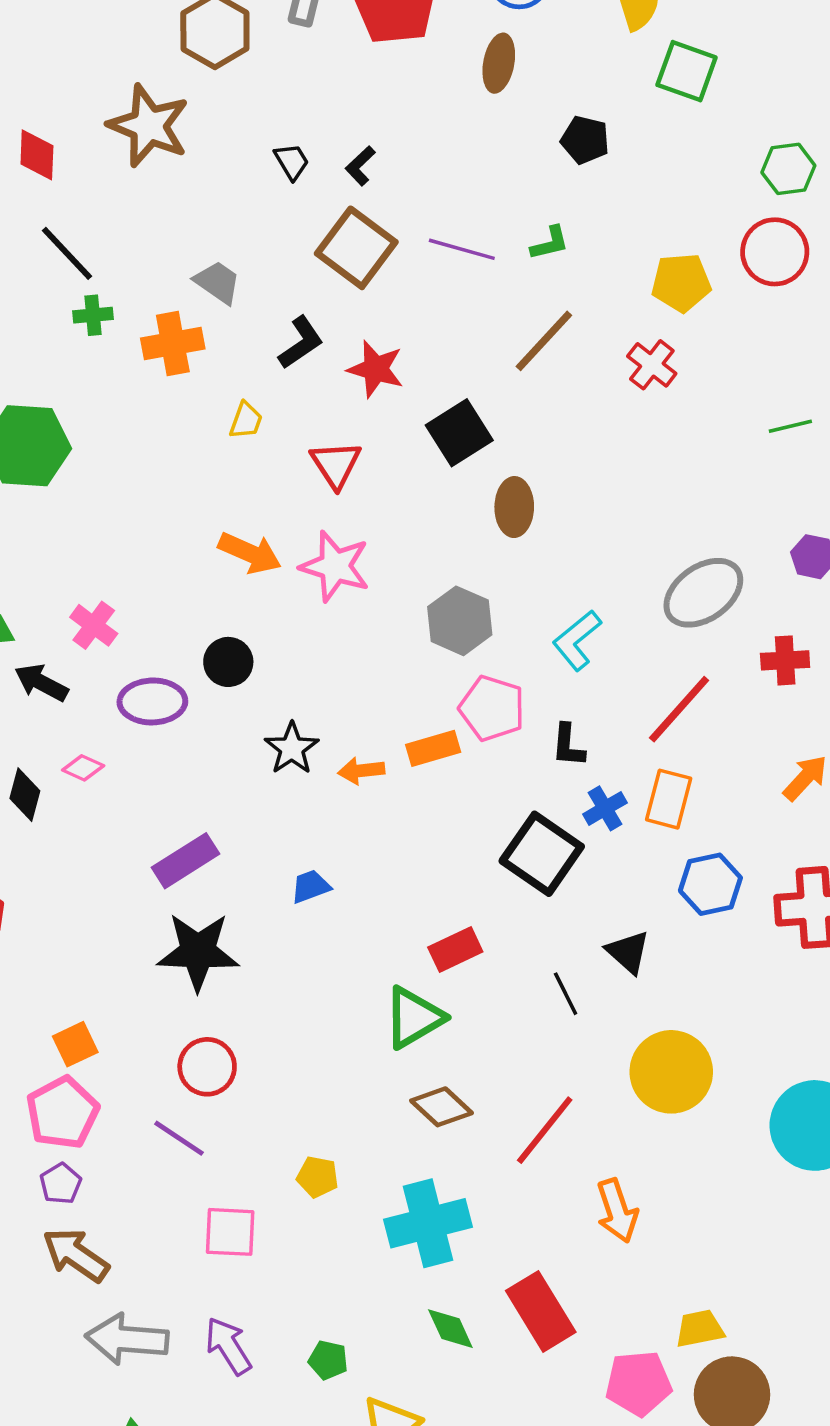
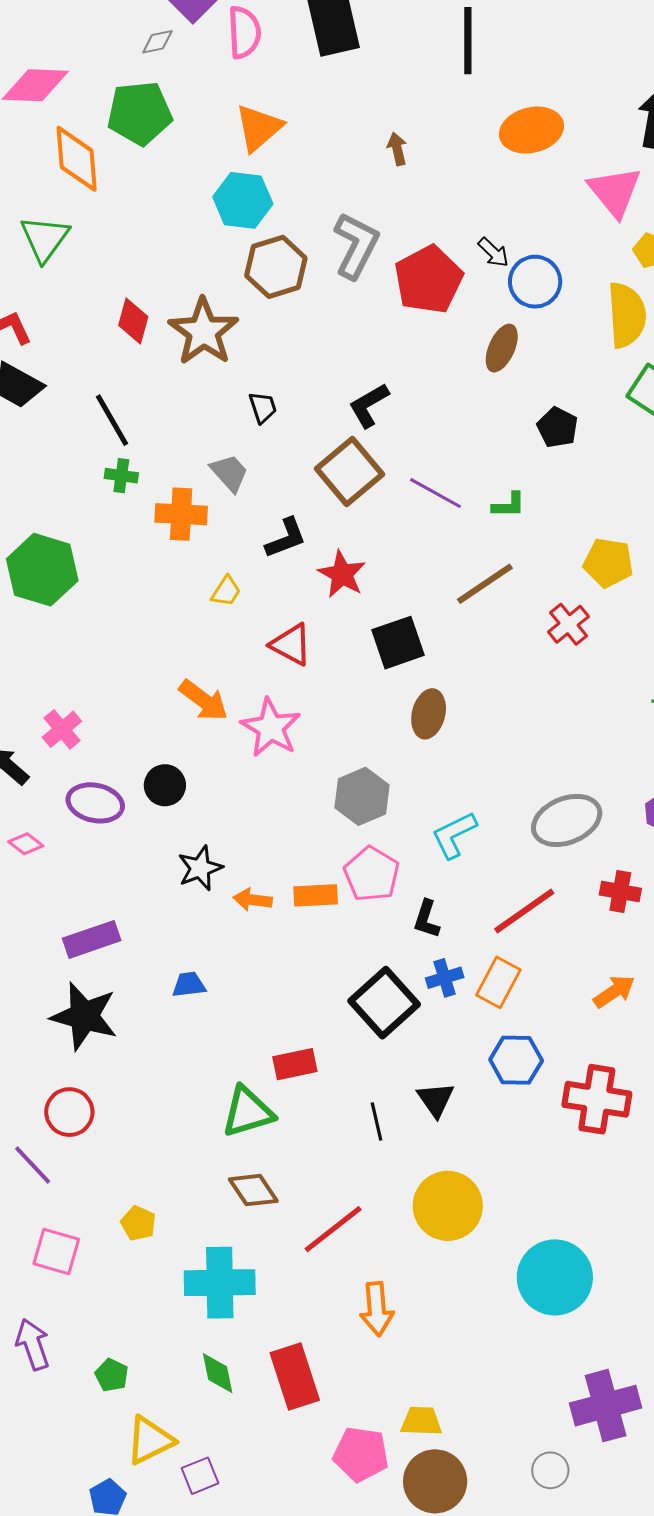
red diamond: (37, 155) -> (133, 321), moved
black trapezoid: (292, 161) -> (263, 407), moved
black L-shape: (360, 166) -> (369, 405), size x1.4
red triangle: (336, 464) -> (291, 645), turned -42

